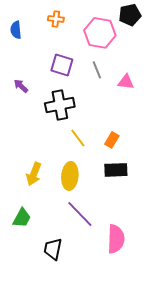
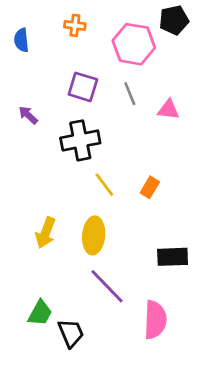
black rectangle: (116, 170) -> (173, 257), moved
green trapezoid: (22, 218) -> (40, 313), moved
black trapezoid: (53, 249) -> (71, 333), turned 145

